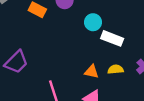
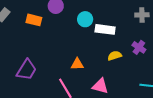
orange triangle: (92, 72) -> (77, 64), moved

